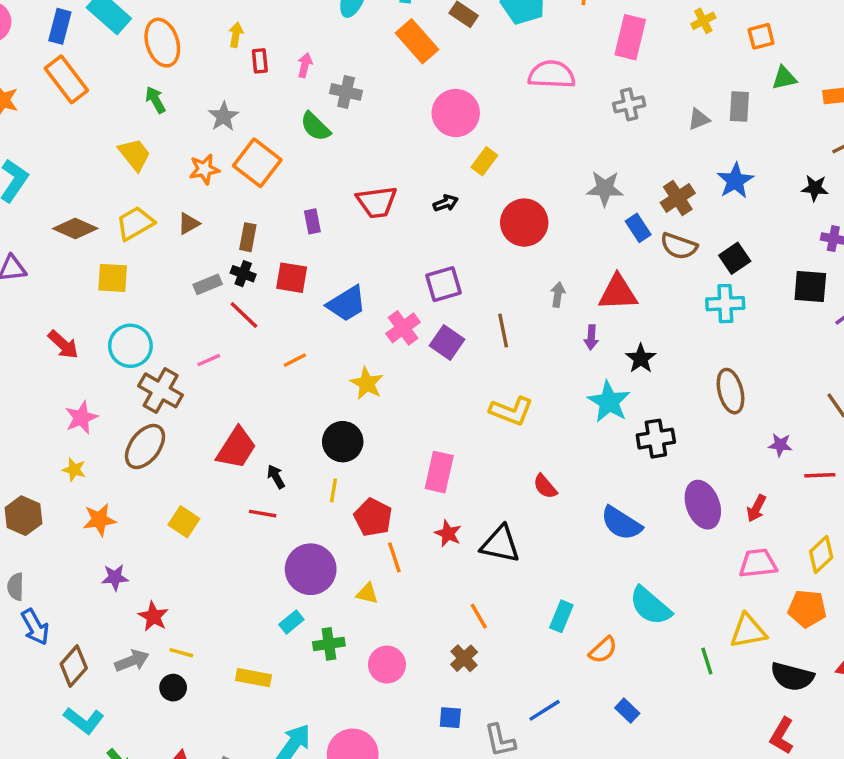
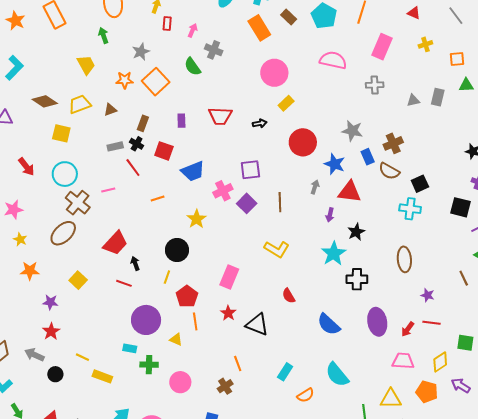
blue star: (735, 181) -> (335, 164), moved, turned -30
pink star: (81, 418) -> (13, 210), moved
red line: (820, 475) -> (431, 323), moved
purple star: (115, 577) -> (50, 302), moved
cyan rectangle: (291, 622) -> (130, 348), turned 40
yellow line: (181, 653) -> (82, 357), moved
gray arrow: (132, 661) -> (34, 355), turned -144

